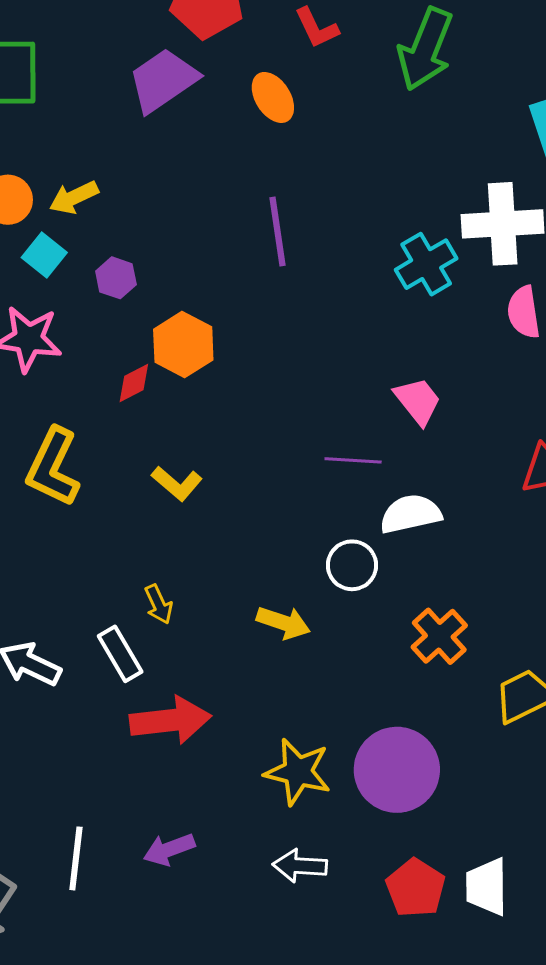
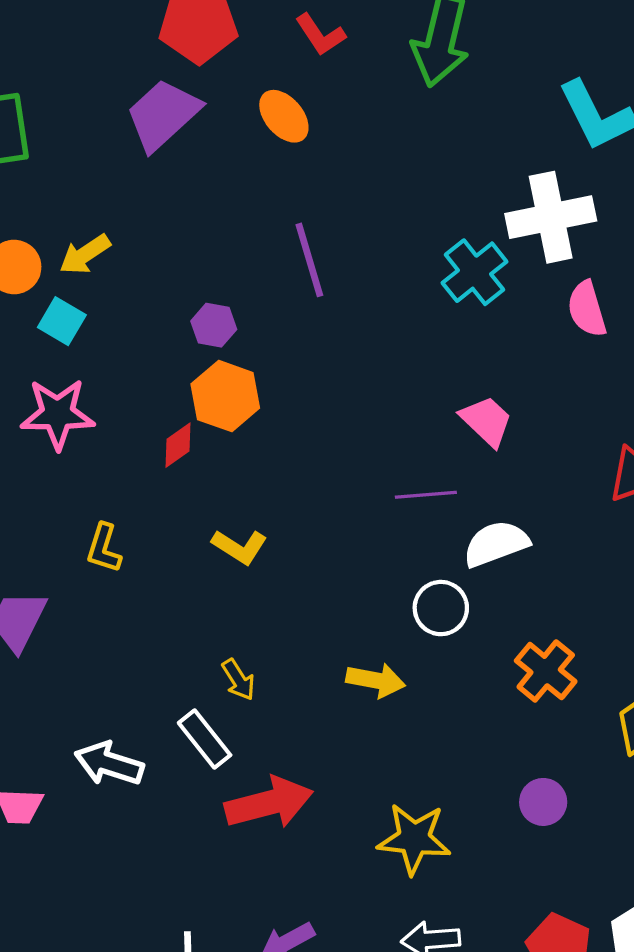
purple hexagon: (116, 278) -> (214, 325), moved
yellow L-shape: (53, 467) -> (104, 548), size x0.6
purple circle: (397, 770) -> (543, 802), moved, size x0.5

